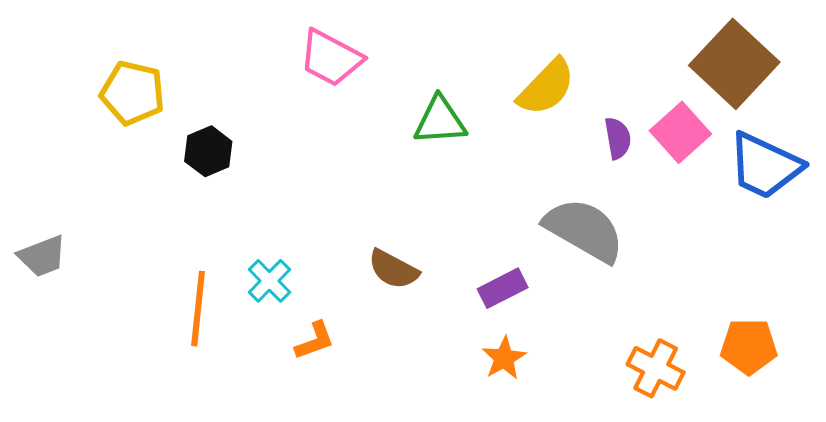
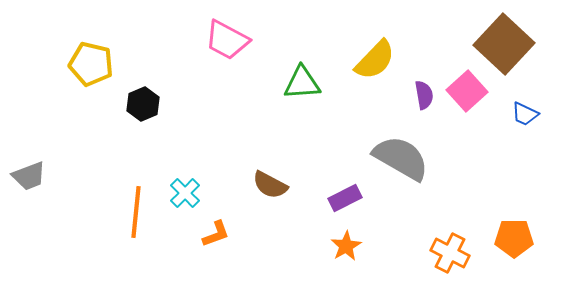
blue trapezoid: (765, 166) -> (525, 114), size x0.5

